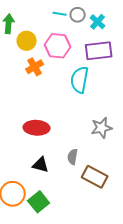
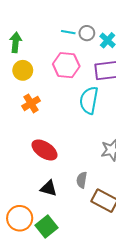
yellow circle: (27, 41) -> (23, 70), moved
orange cross: (35, 67) -> (31, 103), moved
red ellipse: (37, 128) -> (44, 150), turned 30

